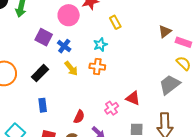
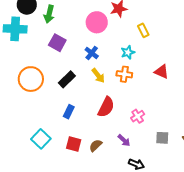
purple square: (44, 37) -> (57, 43), moved
red triangle: (133, 98) -> (162, 72), moved
blue rectangle: (43, 105) -> (69, 112), turned 32
red semicircle: (79, 117) -> (106, 107), moved, size x1.5

